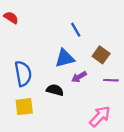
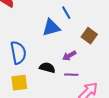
blue triangle: (65, 58) -> (51, 28), moved
purple line: (111, 80) -> (71, 75), moved

